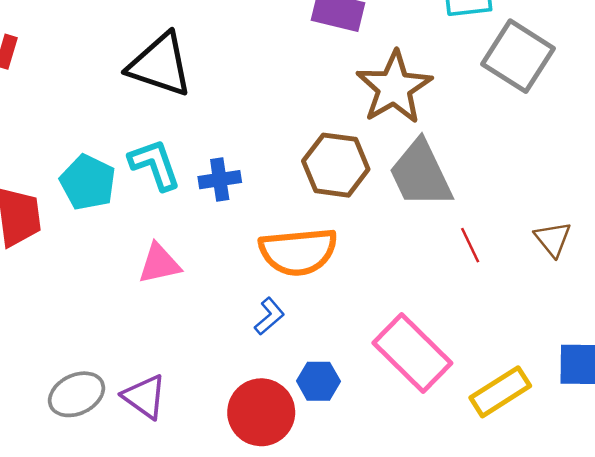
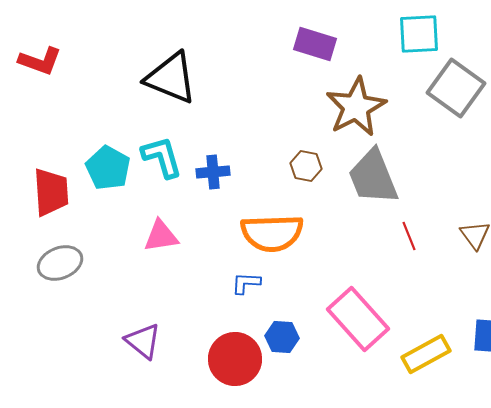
brown hexagon: (336, 165) -> (306, 166), size x0.6
blue L-shape: (269, 316) -> (246, 283), turned -140
gray ellipse: (77, 394) -> (60, 263), moved

